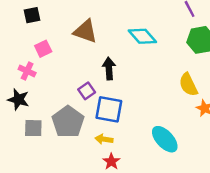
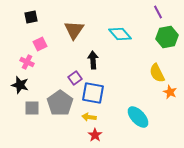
brown triangle: (85, 31) -> (74, 30), turned 45

